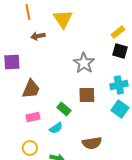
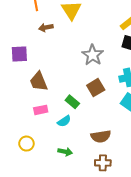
brown trapezoid: (31, 89) -> (39, 81), turned 135
brown square: (87, 95) -> (96, 88), turned -30
yellow circle: (30, 148) -> (26, 144), moved

